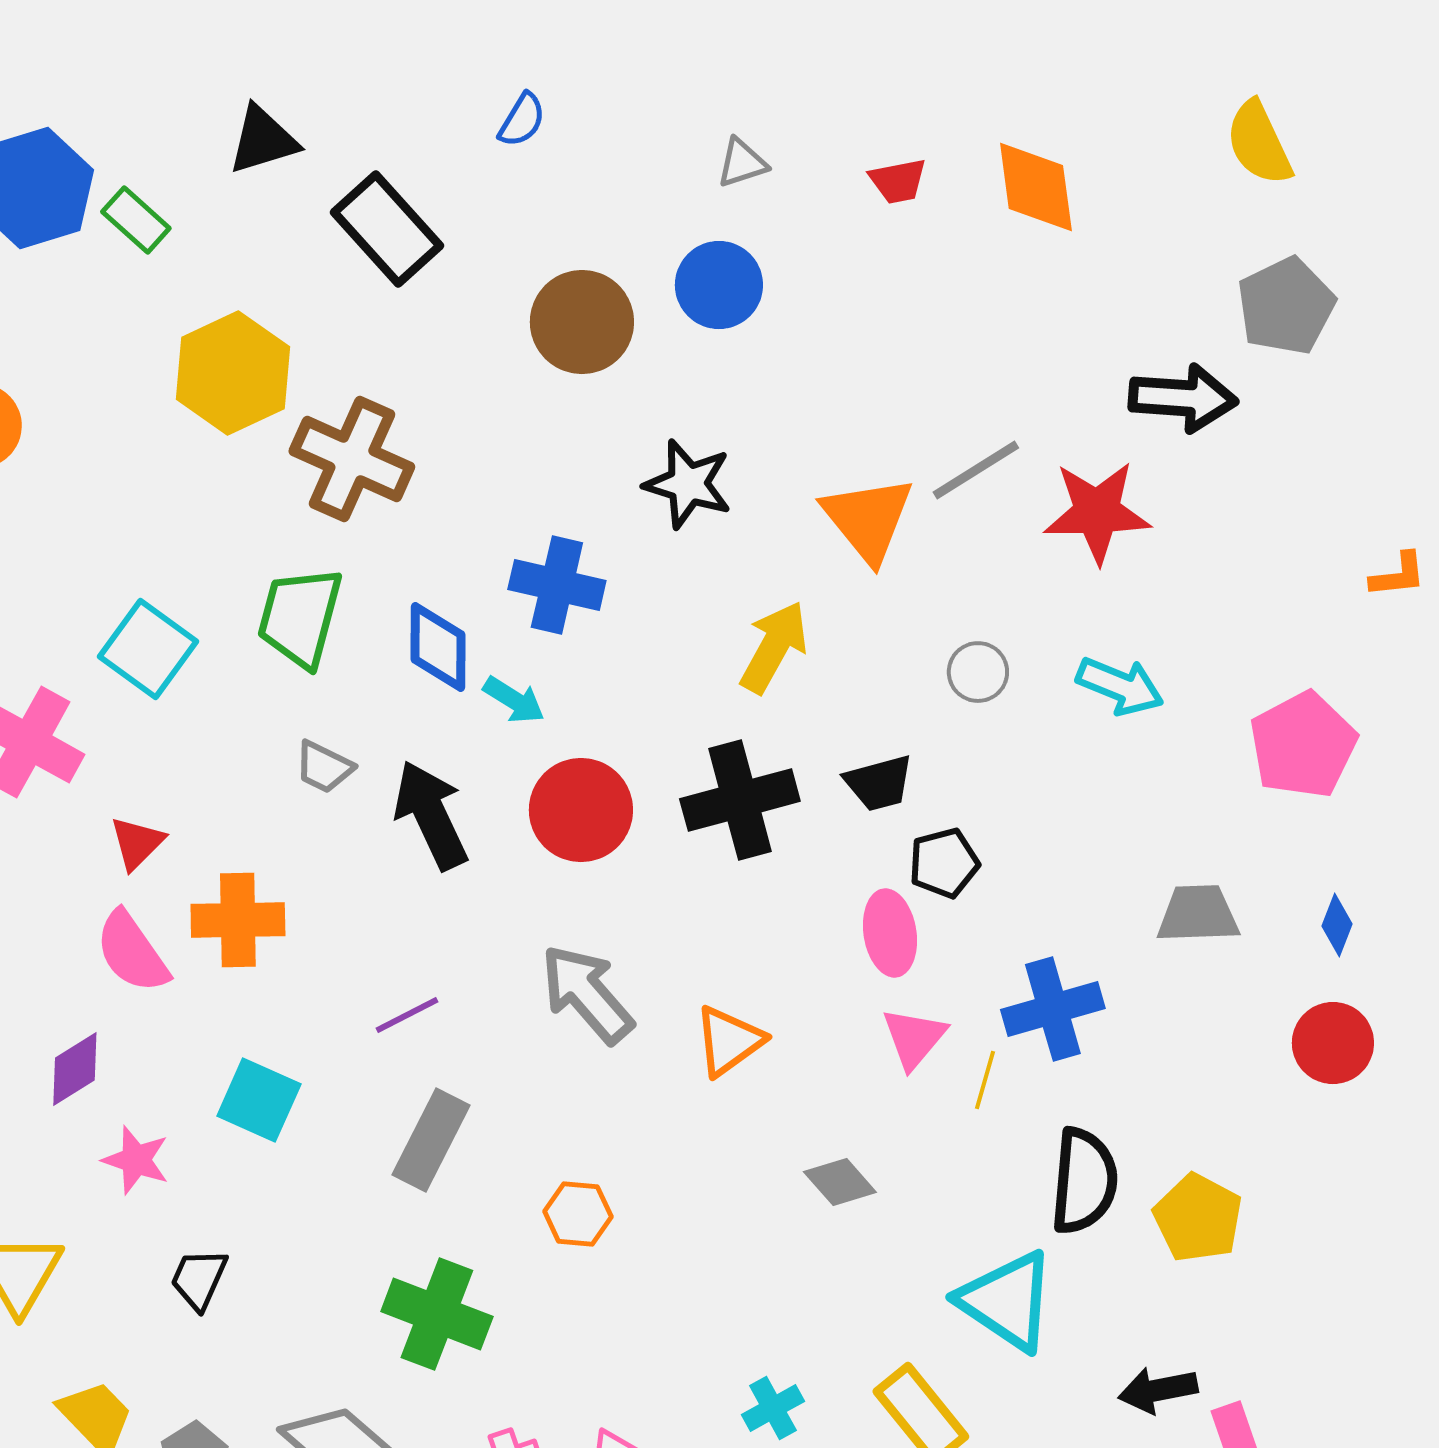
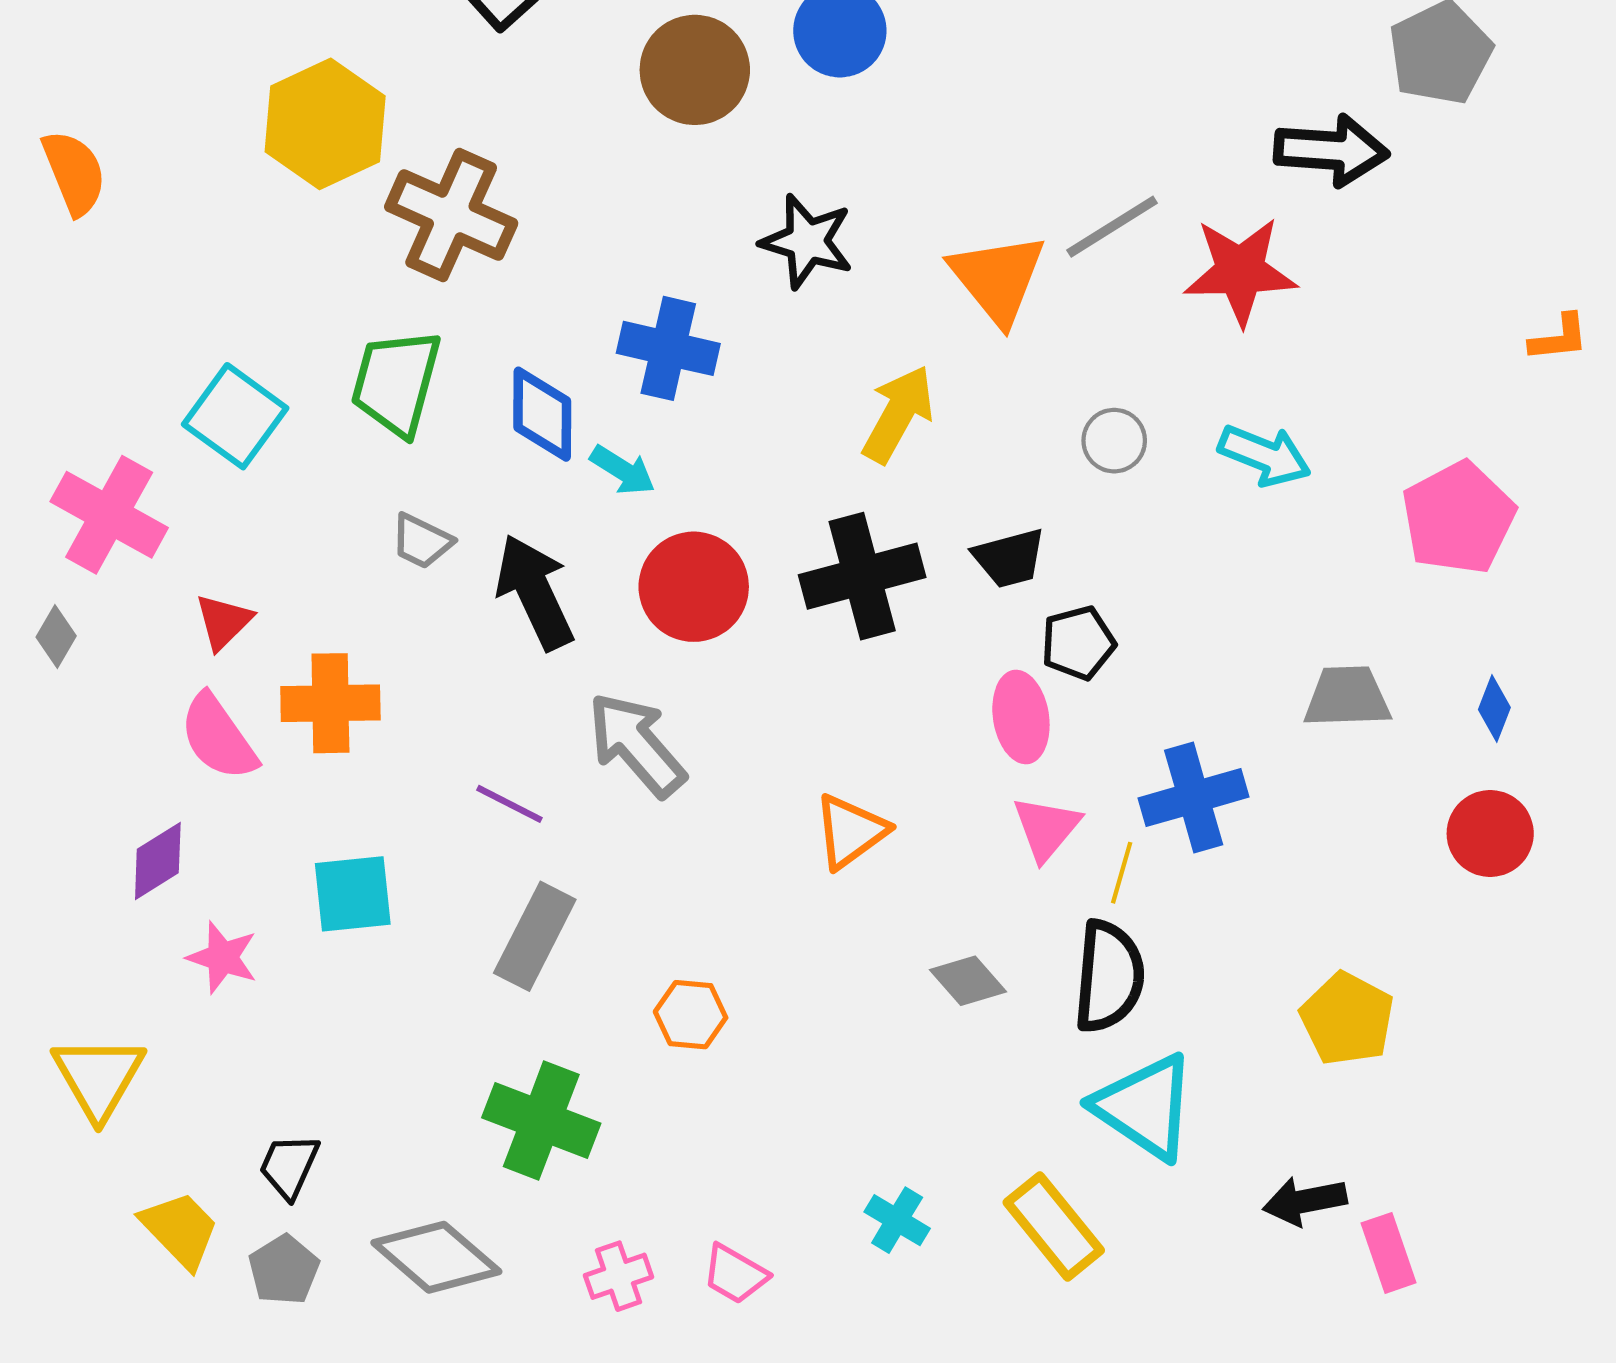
gray arrow: (587, 994) -> (637, 745), moved
purple line: (407, 1015) -> (509, 804), turned 54
cyan square: (259, 1100) -> (353, 894), turned -30
black semicircle: (1084, 1181) -> (1109, 976), moved
black trapezoid: (199, 1279) -> (289, 1166), moved
cyan cross: (773, 1408) -> (897, 1220), turned -30

